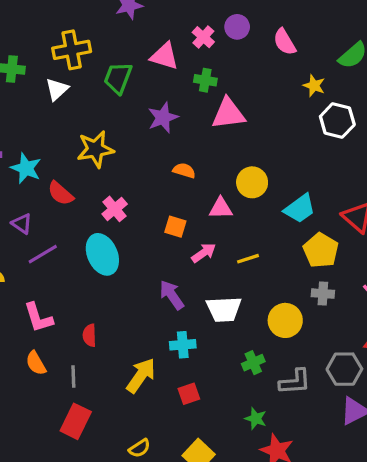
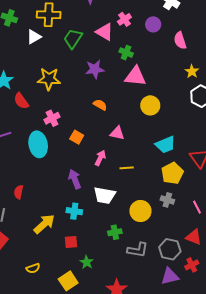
pink cross: (203, 37) -> (124, 19), moved
yellow circle: (252, 182) -> (150, 105), moved
orange square: (175, 227) -> (77, 137), moved
pink arrow: (204, 253) -> (100, 158), turned -42
green star: (256, 419) -> (87, 262), moved

